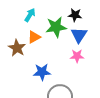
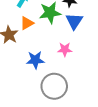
pink star: (77, 56) -> (65, 49), moved

